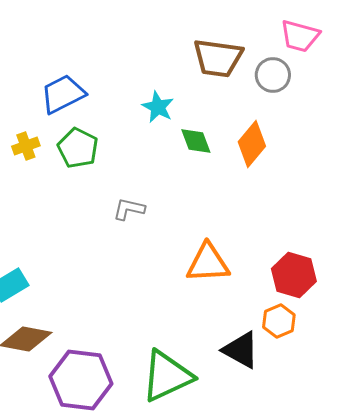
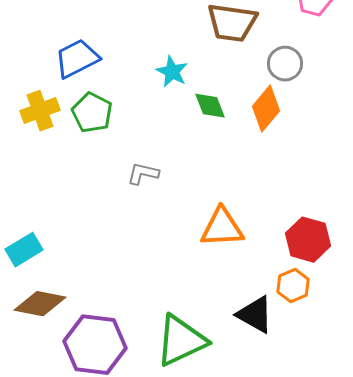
gray circle: (273, 75) -> (285, 64), moved
yellow cross: (26, 146) -> (40, 111), size x1.4

